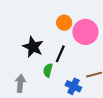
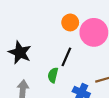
black star: (33, 47) -> (20, 53), moved

